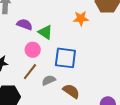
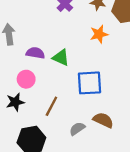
pink circle: (33, 50) -> (26, 79), moved
gray semicircle: (49, 80) -> (77, 129), moved

